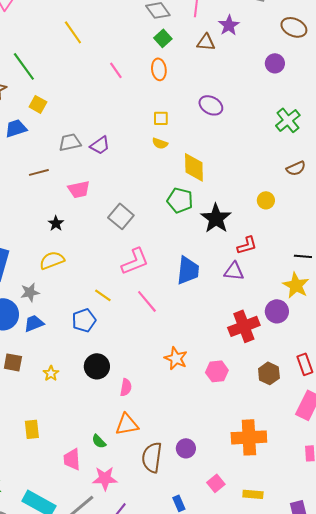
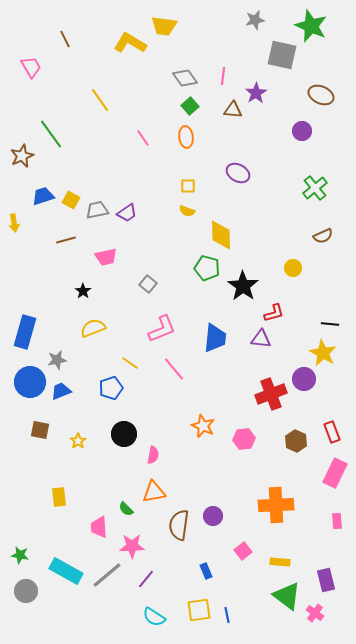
yellow square: (38, 104) -> (71, 200), moved
gray square: (121, 216) -> (148, 284), size x0.7
yellow semicircle: (52, 260) -> (93, 328), moved

